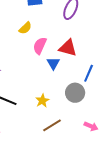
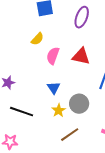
blue triangle: (53, 63) -> (54, 88), moved
gray circle: (75, 93) -> (79, 104), moved

